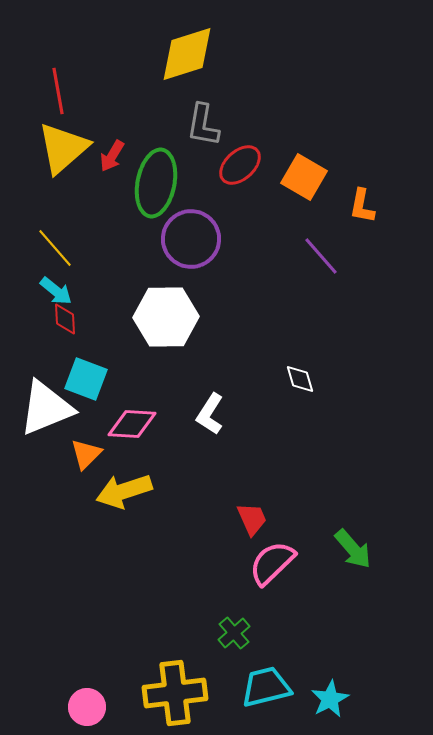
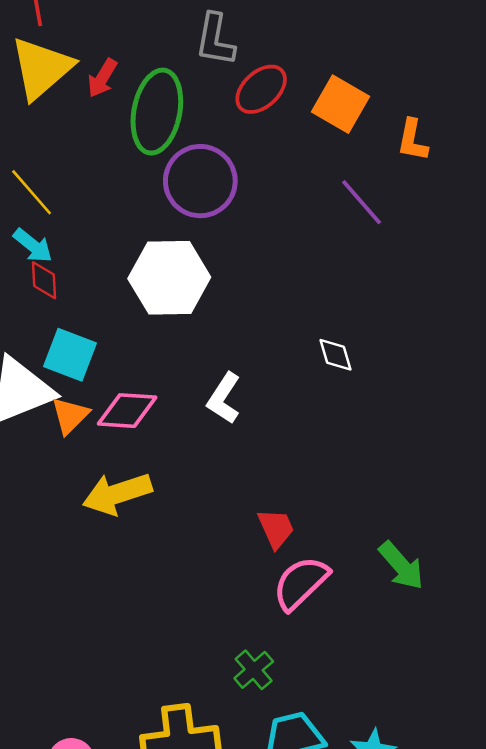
orange triangle: (86, 454) -> (70, 416), moved

